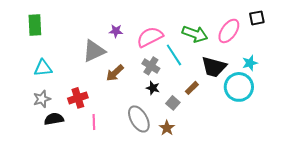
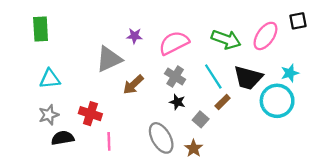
cyan line: (174, 55) -> (213, 77), moved
red cross: (78, 98) -> (90, 114), turned 36

